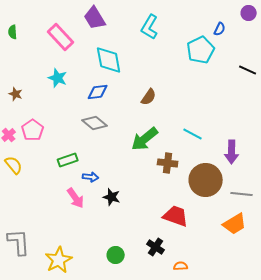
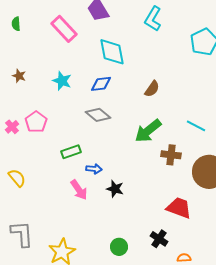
cyan star: (58, 78) -> (62, 81), moved
brown star: (16, 94) -> (19, 76), moved
yellow semicircle: (14, 165) -> (17, 178), moved

